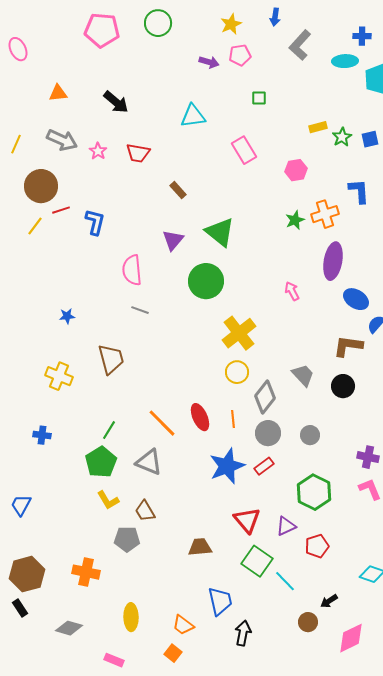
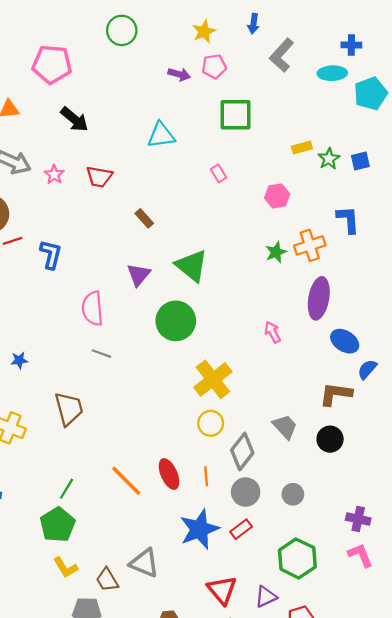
pink pentagon: (102, 30) -> (52, 64), moved
green square: (259, 98) -> (235, 115), size x2.0
pink rectangle: (244, 150) -> (219, 173), size x0.6
gray triangle: (149, 462) -> (144, 563), moved

